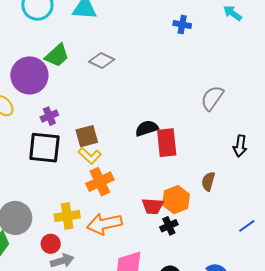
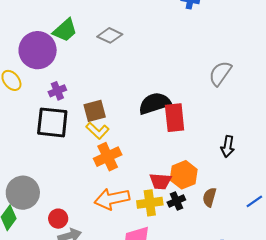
black semicircle: (147, 128) -> (155, 103), size x1.4
black arrow: (240, 146) -> (228, 146), moved
brown semicircle: (208, 181) -> (209, 197), moved
yellow cross: (67, 216) -> (150, 203), moved

